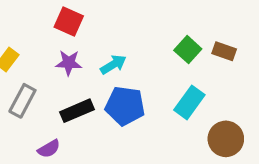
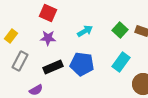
cyan arrow: (113, 64) -> (85, 31), moved

